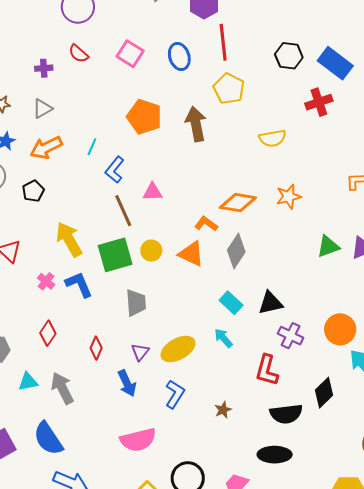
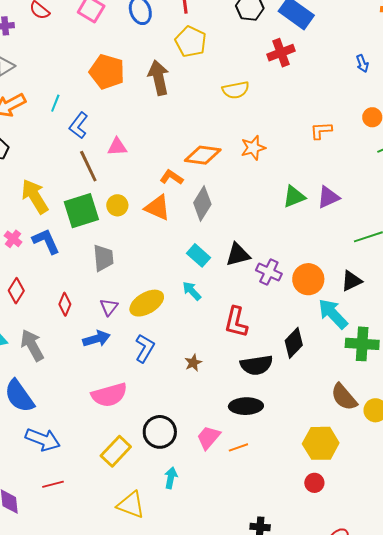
purple cross: (291, 336) -> (269, 272), moved
blue arrow: (127, 383) -> (97, 339), turned -80

